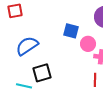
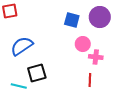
blue square: (71, 31) -> (72, 20), moved

